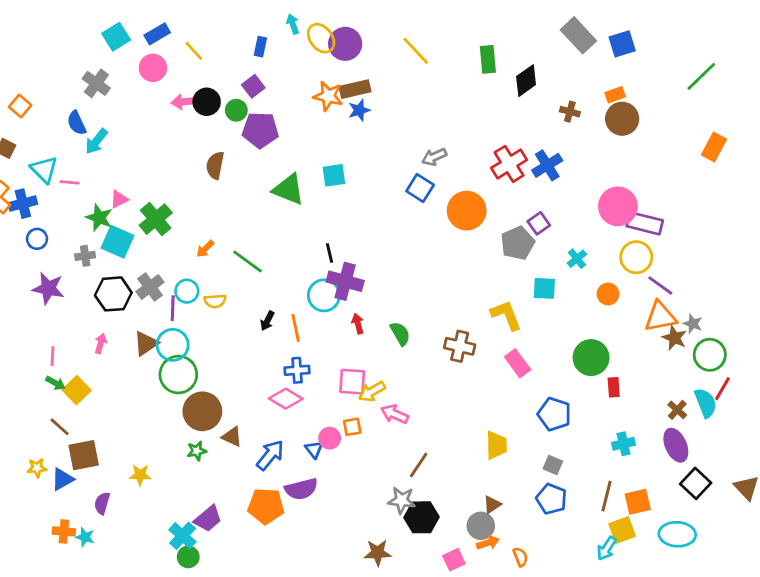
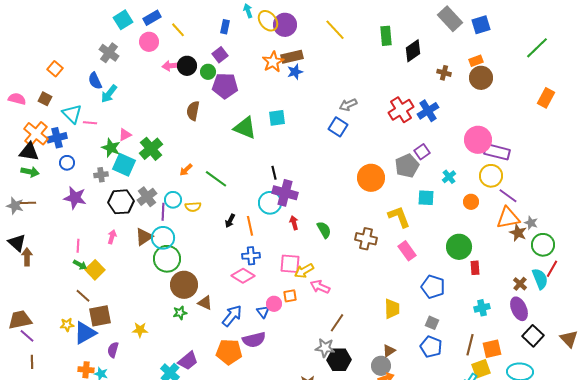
orange star: (328, 96) -> (273, 62), turned 30
orange circle: (467, 211) -> (371, 178), moved
blue triangle: (62, 479) -> (85, 333), size x1.4

